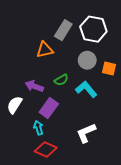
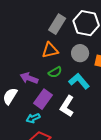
orange triangle: (45, 50) -> (50, 50), moved
cyan arrow: (38, 128) -> (33, 118), turned -96
white L-shape: (86, 133) -> (67, 106), moved, turned -35

